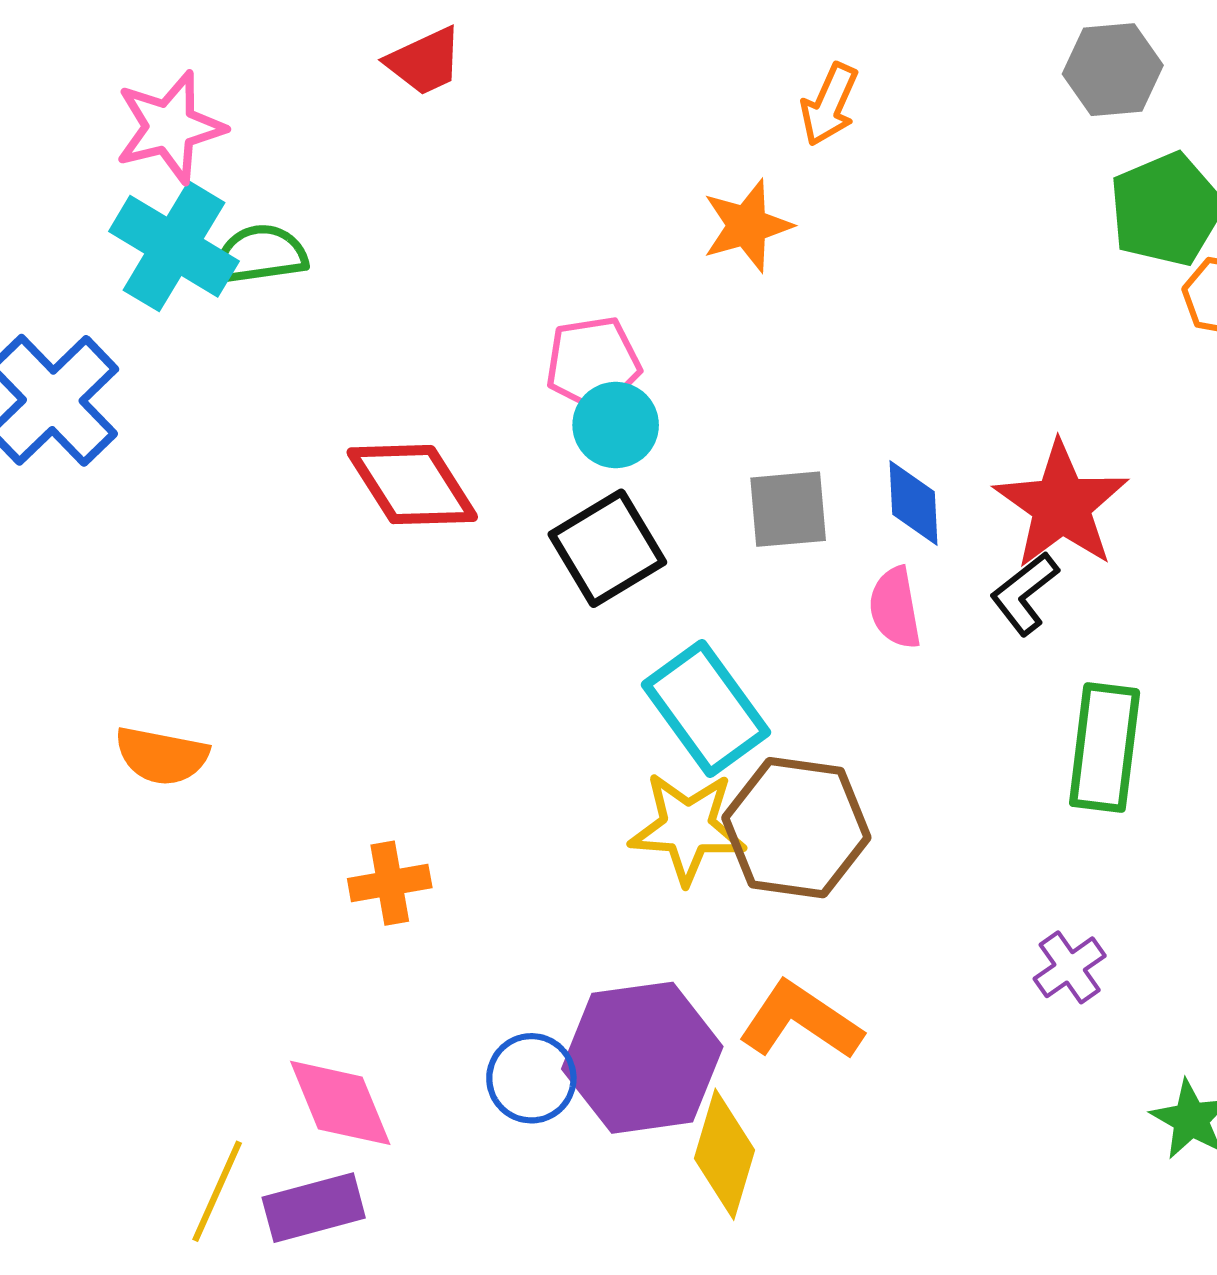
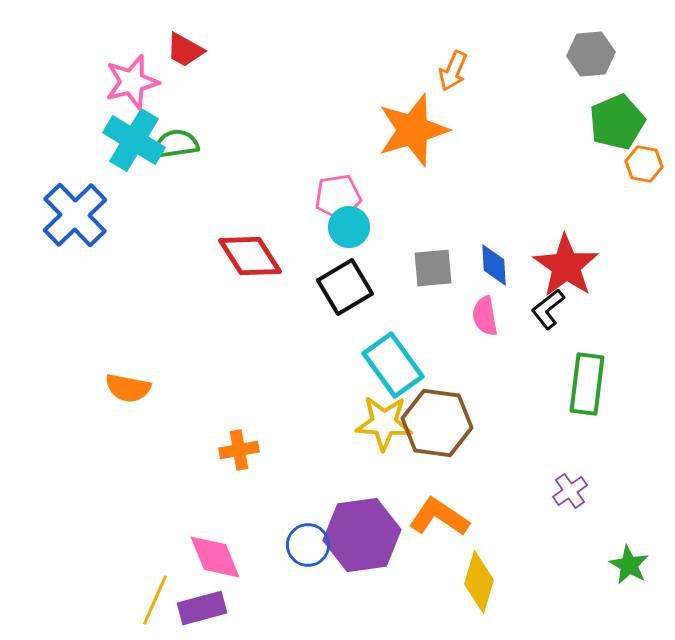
red trapezoid: (425, 61) -> (185, 50), moved, turned 54
orange star: (747, 226) -> (413, 130), size x1.6
yellow diamond: (725, 1154) -> (479, 582), moved

